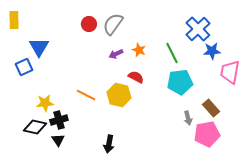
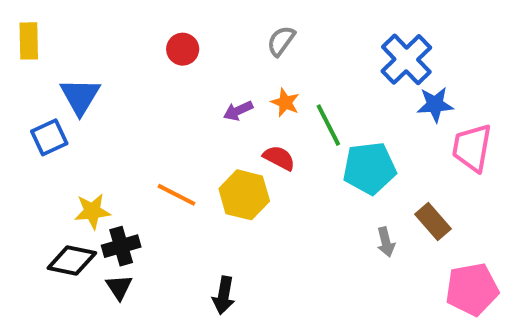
gray semicircle: (113, 24) -> (281, 41), moved, size x0.7
green line: (172, 53) -> (328, 125), moved
pink pentagon: (207, 134) -> (472, 289), moved

